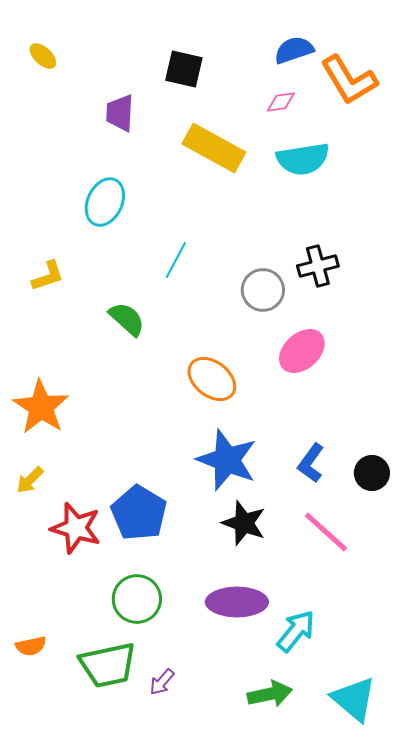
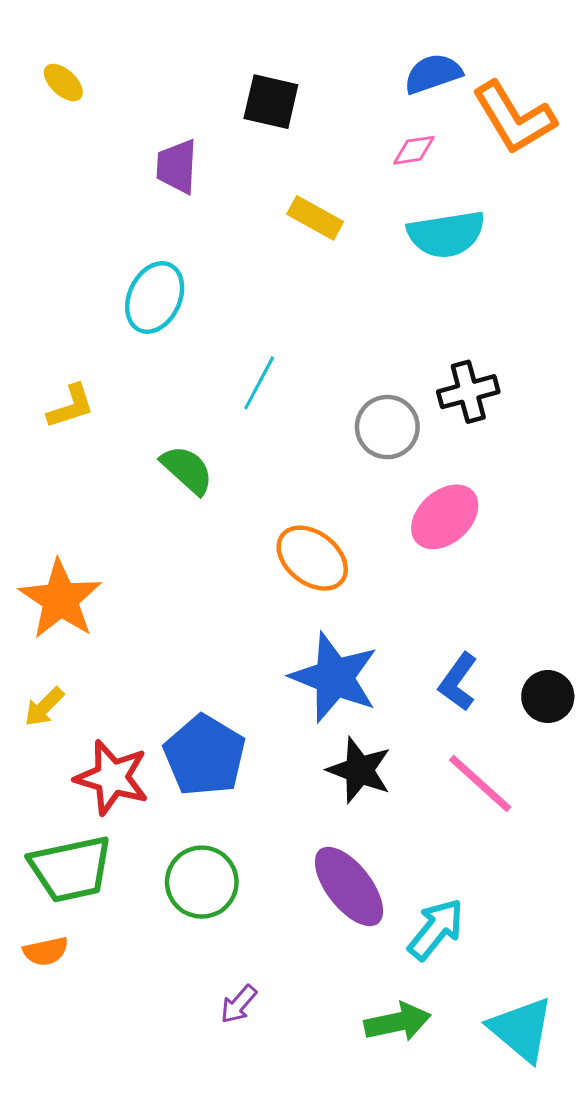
yellow rectangle: (214, 148) -> (315, 218), size x0.6
purple ellipse: (237, 602) -> (349, 886), turned 52
green trapezoid: (108, 665) -> (71, 869), moved

